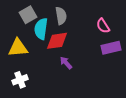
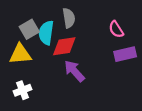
gray square: (28, 15) -> (29, 29), moved
purple arrow: (66, 63) -> (74, 71), size x1.5

